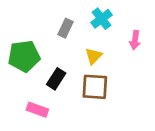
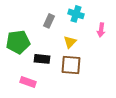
cyan cross: (102, 19) -> (76, 14), turned -35
black rectangle: (56, 79) -> (42, 59), turned 63

